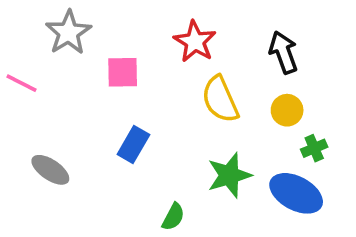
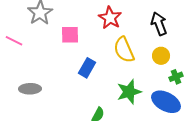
blue rectangle: (133, 145) -> (87, 68), moved
gray ellipse: (50, 170) -> (30, 89), turned -35

